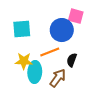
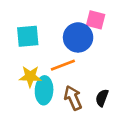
black semicircle: (72, 60) -> (102, 98), moved
brown arrow: (58, 78) -> (73, 98), turned -60

